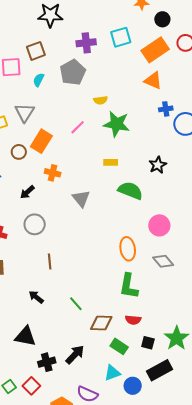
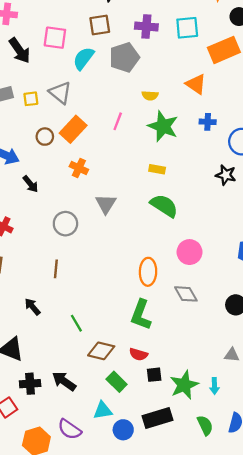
brown square: (36, 51) -> (100, 25), moved
cyan semicircle: (39, 80) -> (83, 58), size x1.5
orange triangle: (153, 81) -> (196, 84), moved
blue cross: (166, 109) -> (208, 122), moved
gray triangle: (25, 113) -> (60, 93), turned -35
pink line: (78, 127) -> (118, 121), turned -35
yellow rectangle: (111, 162) -> (157, 169), moved
black star: (158, 165) -> (226, 175), moved, turned 30
black arrow: (27, 192) -> (31, 184), moved, turned -98
gray circle: (35, 224) -> (65, 224), moved
black square: (148, 343) -> (154, 375), moved, turned -32
black arrow: (75, 355) -> (64, 381), turned -110

